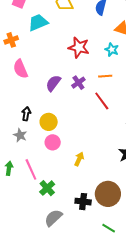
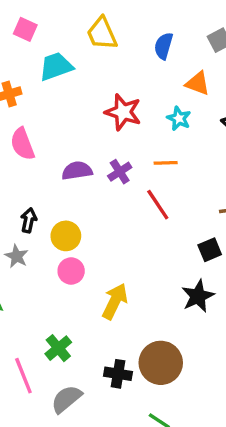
purple semicircle: (53, 83) -> (77, 171), turned 42
yellow arrow: (79, 159) -> (115, 301), size x1.5
pink line: (31, 169) -> (23, 376), moved

